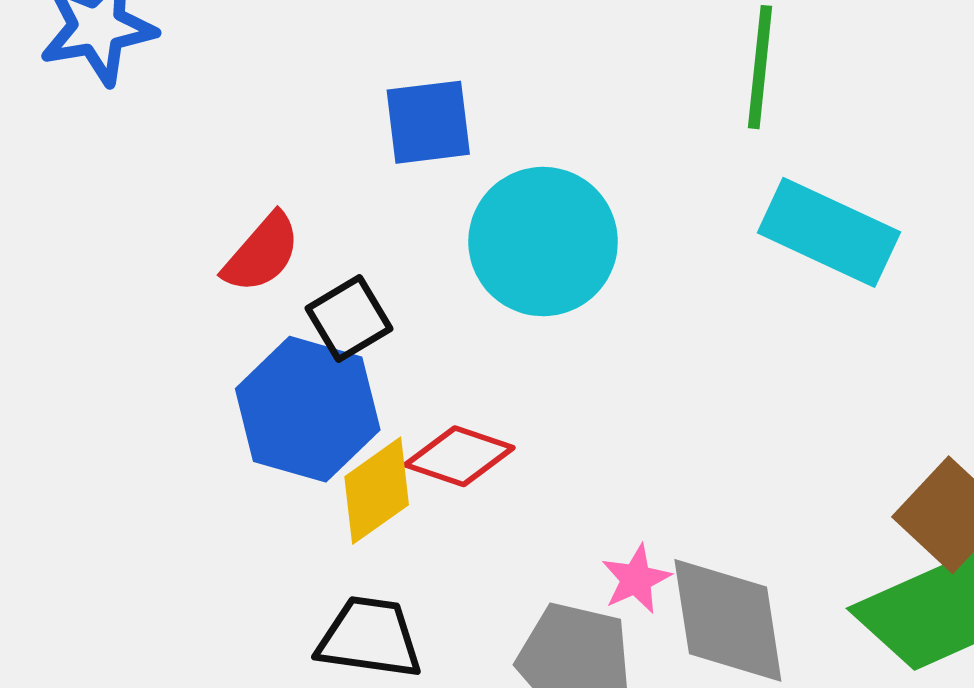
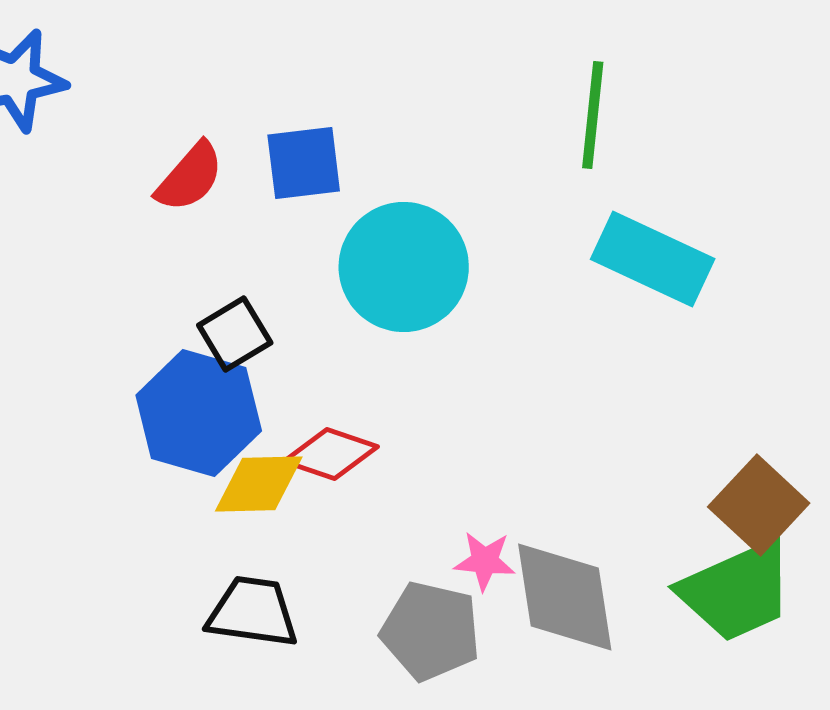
red semicircle: (262, 253) -> (190, 177), moved
yellow diamond: (377, 491) -> (259, 484), turned 34
pink star: (636, 579) -> (485, 561), turned 30

